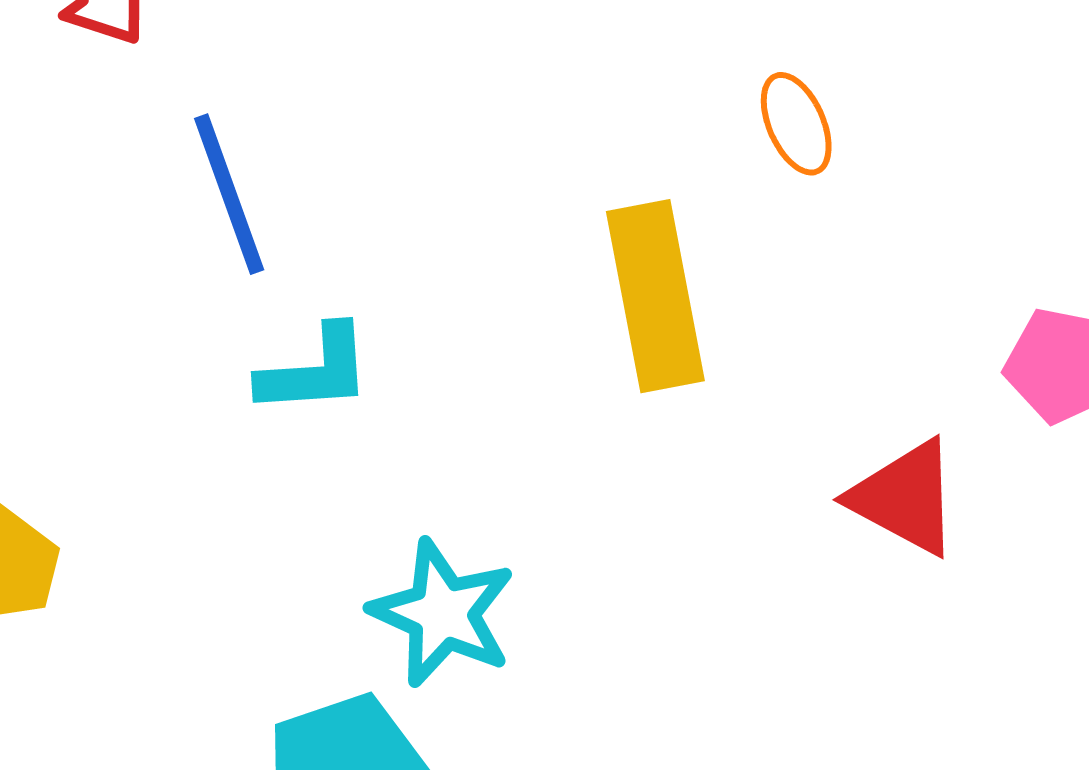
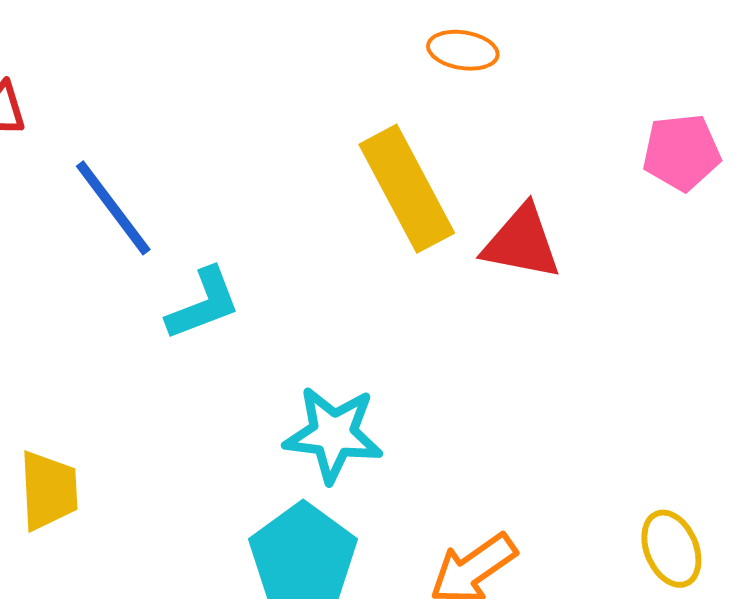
orange ellipse: (796, 124) -> (463, 50), turned -40
red triangle: (905, 498) -> (522, 242), moved

